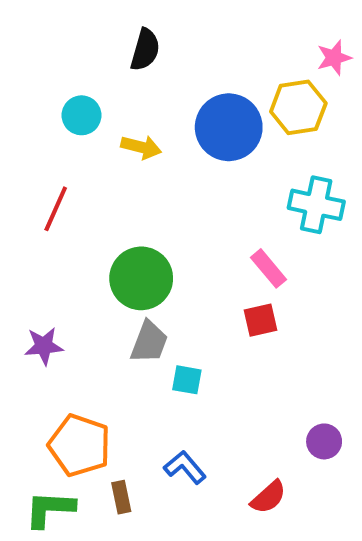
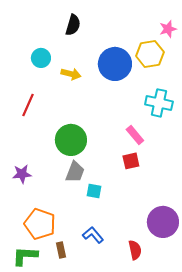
purple circle: (324, 441) -> (163, 222), size x1.8
red semicircle: (268, 497) -> (135, 250), turned -60

